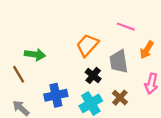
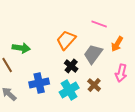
gray trapezoid: (119, 61) -> (93, 54), turned 45

